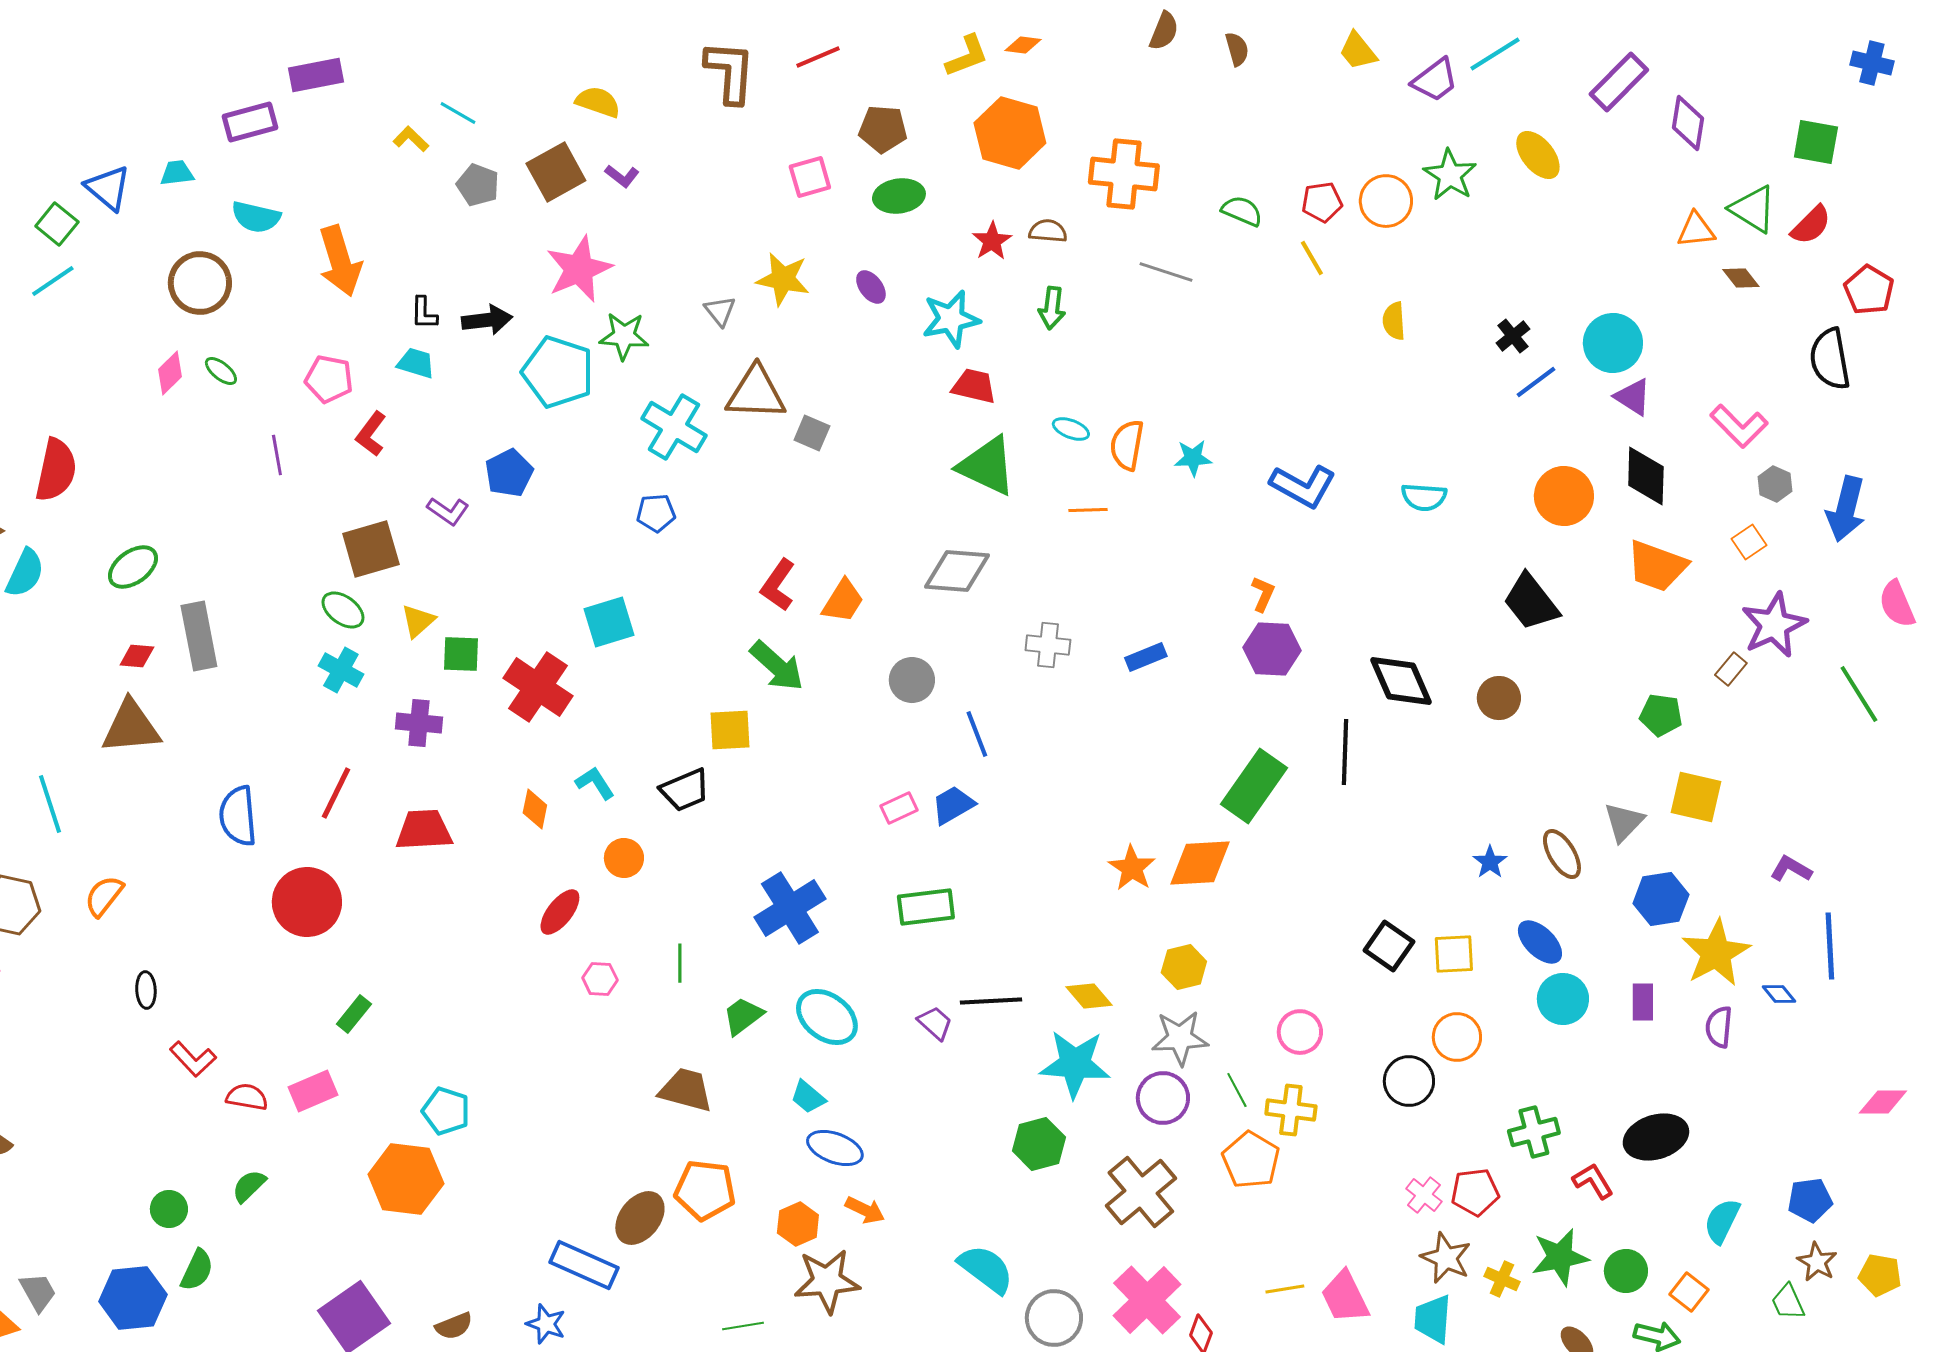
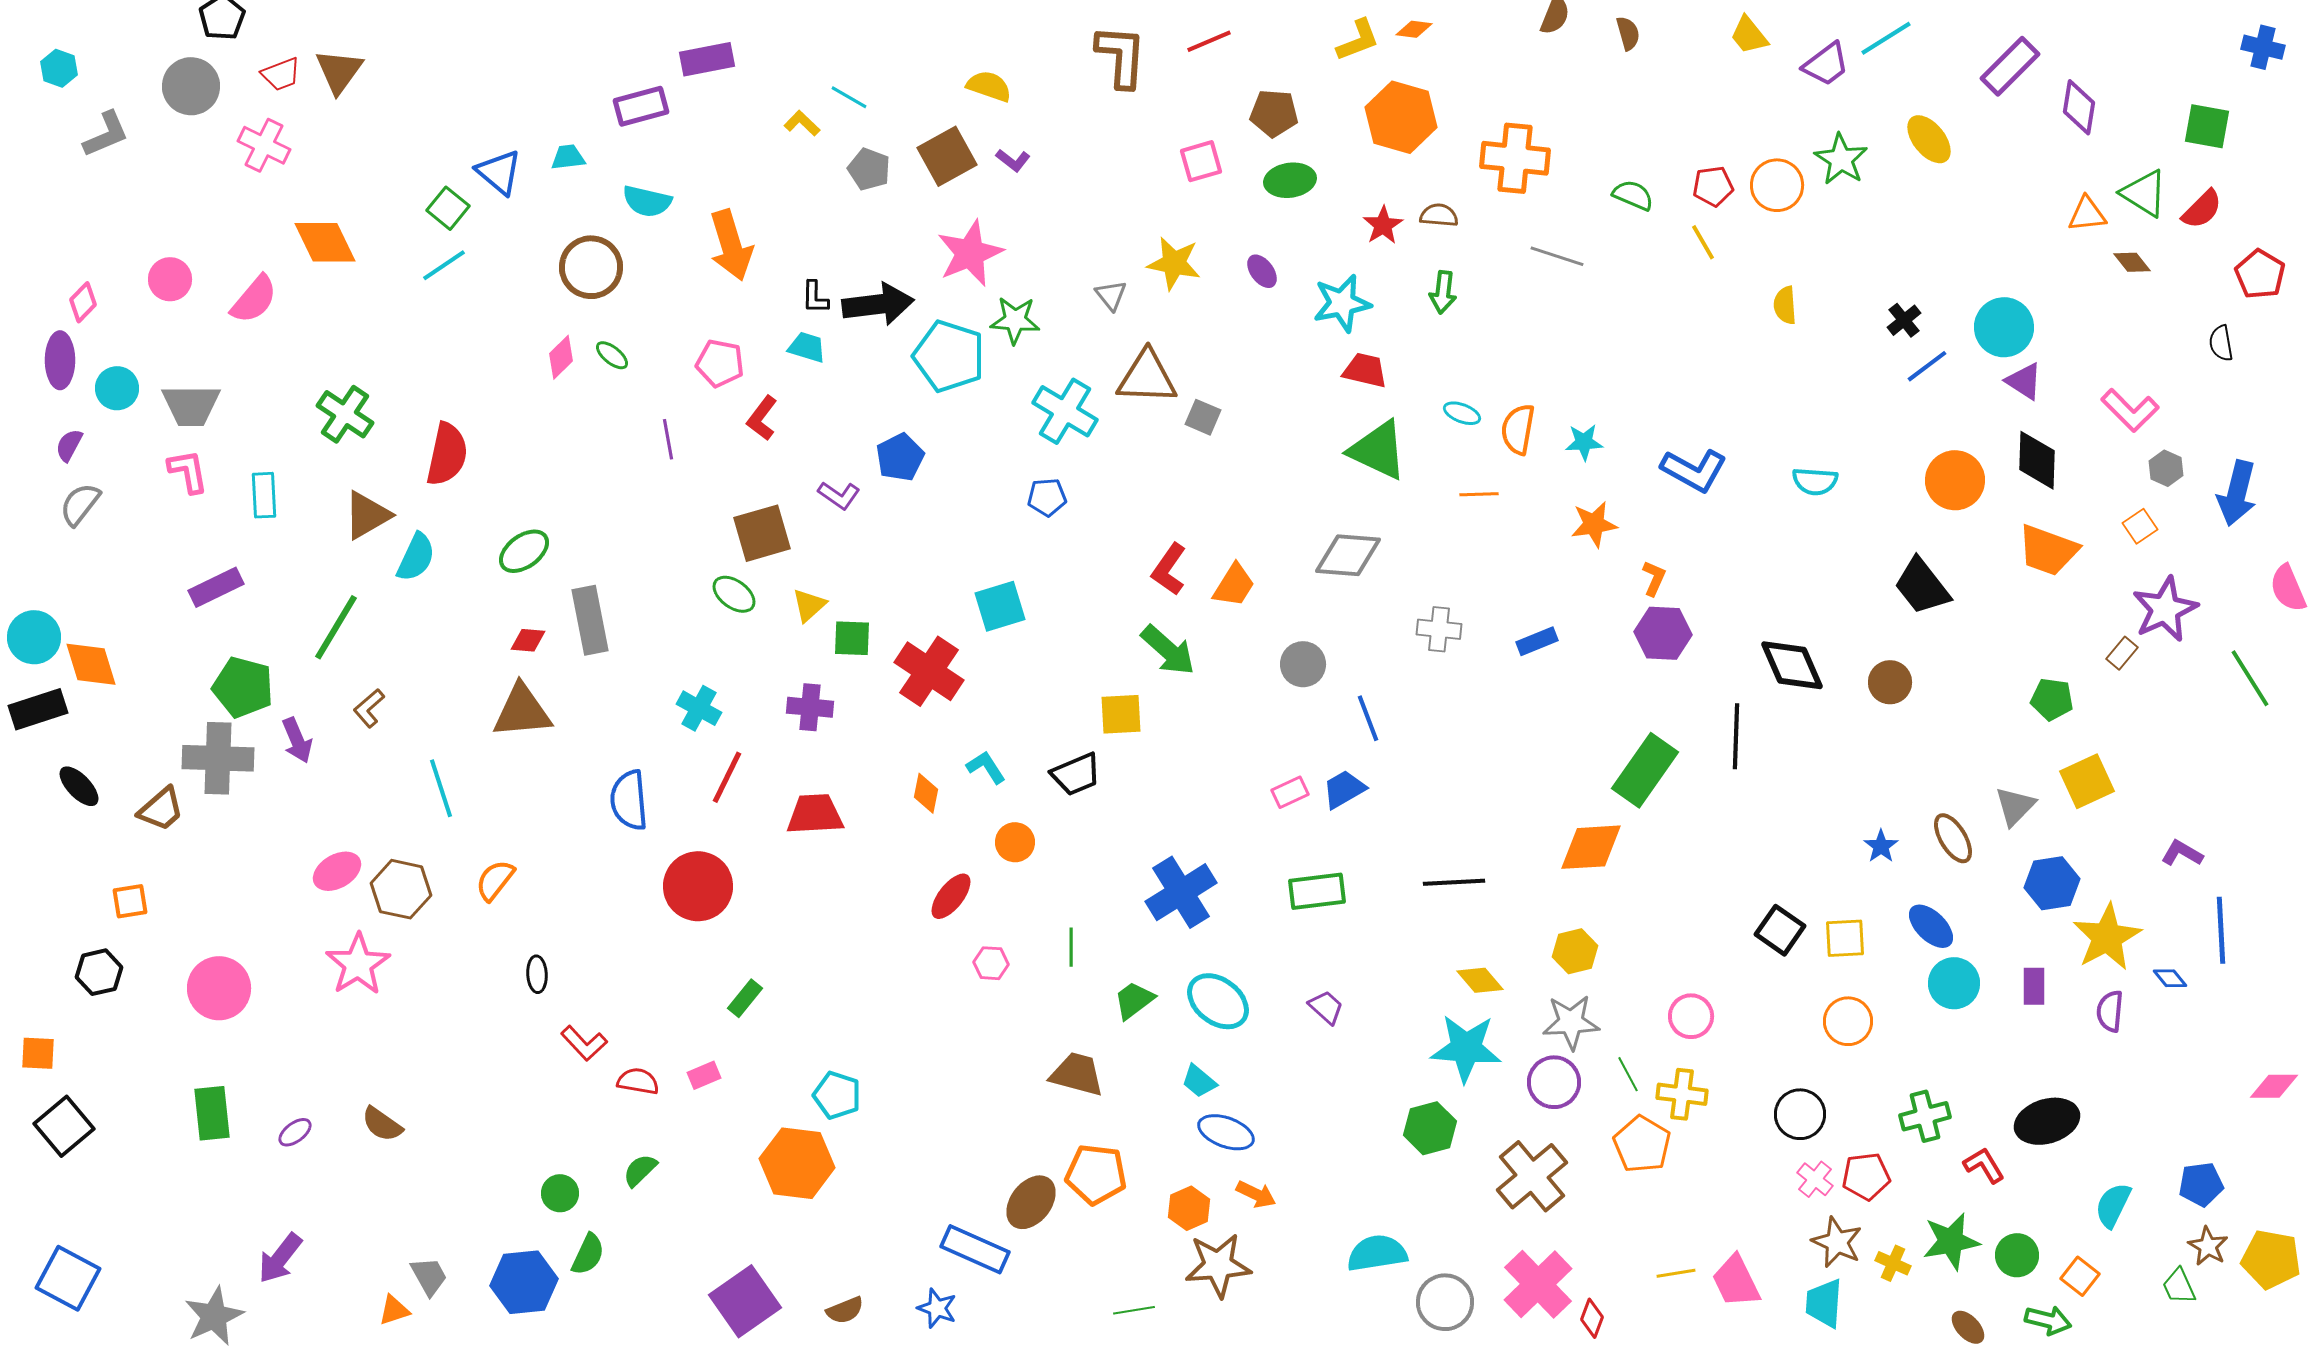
black arrow: (487, 320) -> (878, 304), size x1.4
black semicircle: (1830, 359) -> (2221, 343), size x0.6
cyan cross: (341, 670) -> (699, 708), moved
yellow square: (1696, 797) -> (2087, 781), turned -38
orange star: (1132, 868) -> (1594, 524), moved, turned 30
black line: (991, 1001) -> (1454, 882), moved
black circle: (1409, 1081) -> (1800, 1114), moved
pink rectangle: (313, 1091) -> (704, 1075), size x0.7
cyan semicircle: (986, 1269) -> (1377, 1253), turned -46
yellow pentagon: (1880, 1275) -> (2271, 1259), size x1.4

